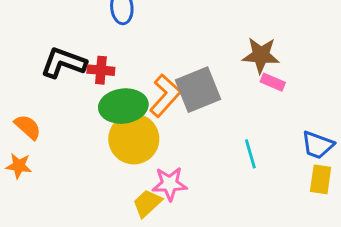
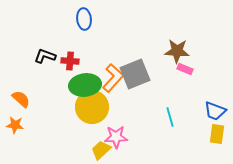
black L-shape: (64, 63) -> (45, 56), size x0.7

